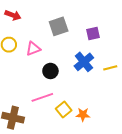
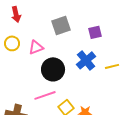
red arrow: (13, 15) -> (16, 14), turned 56
black circle: (50, 71) -> (53, 69), size x1.5

